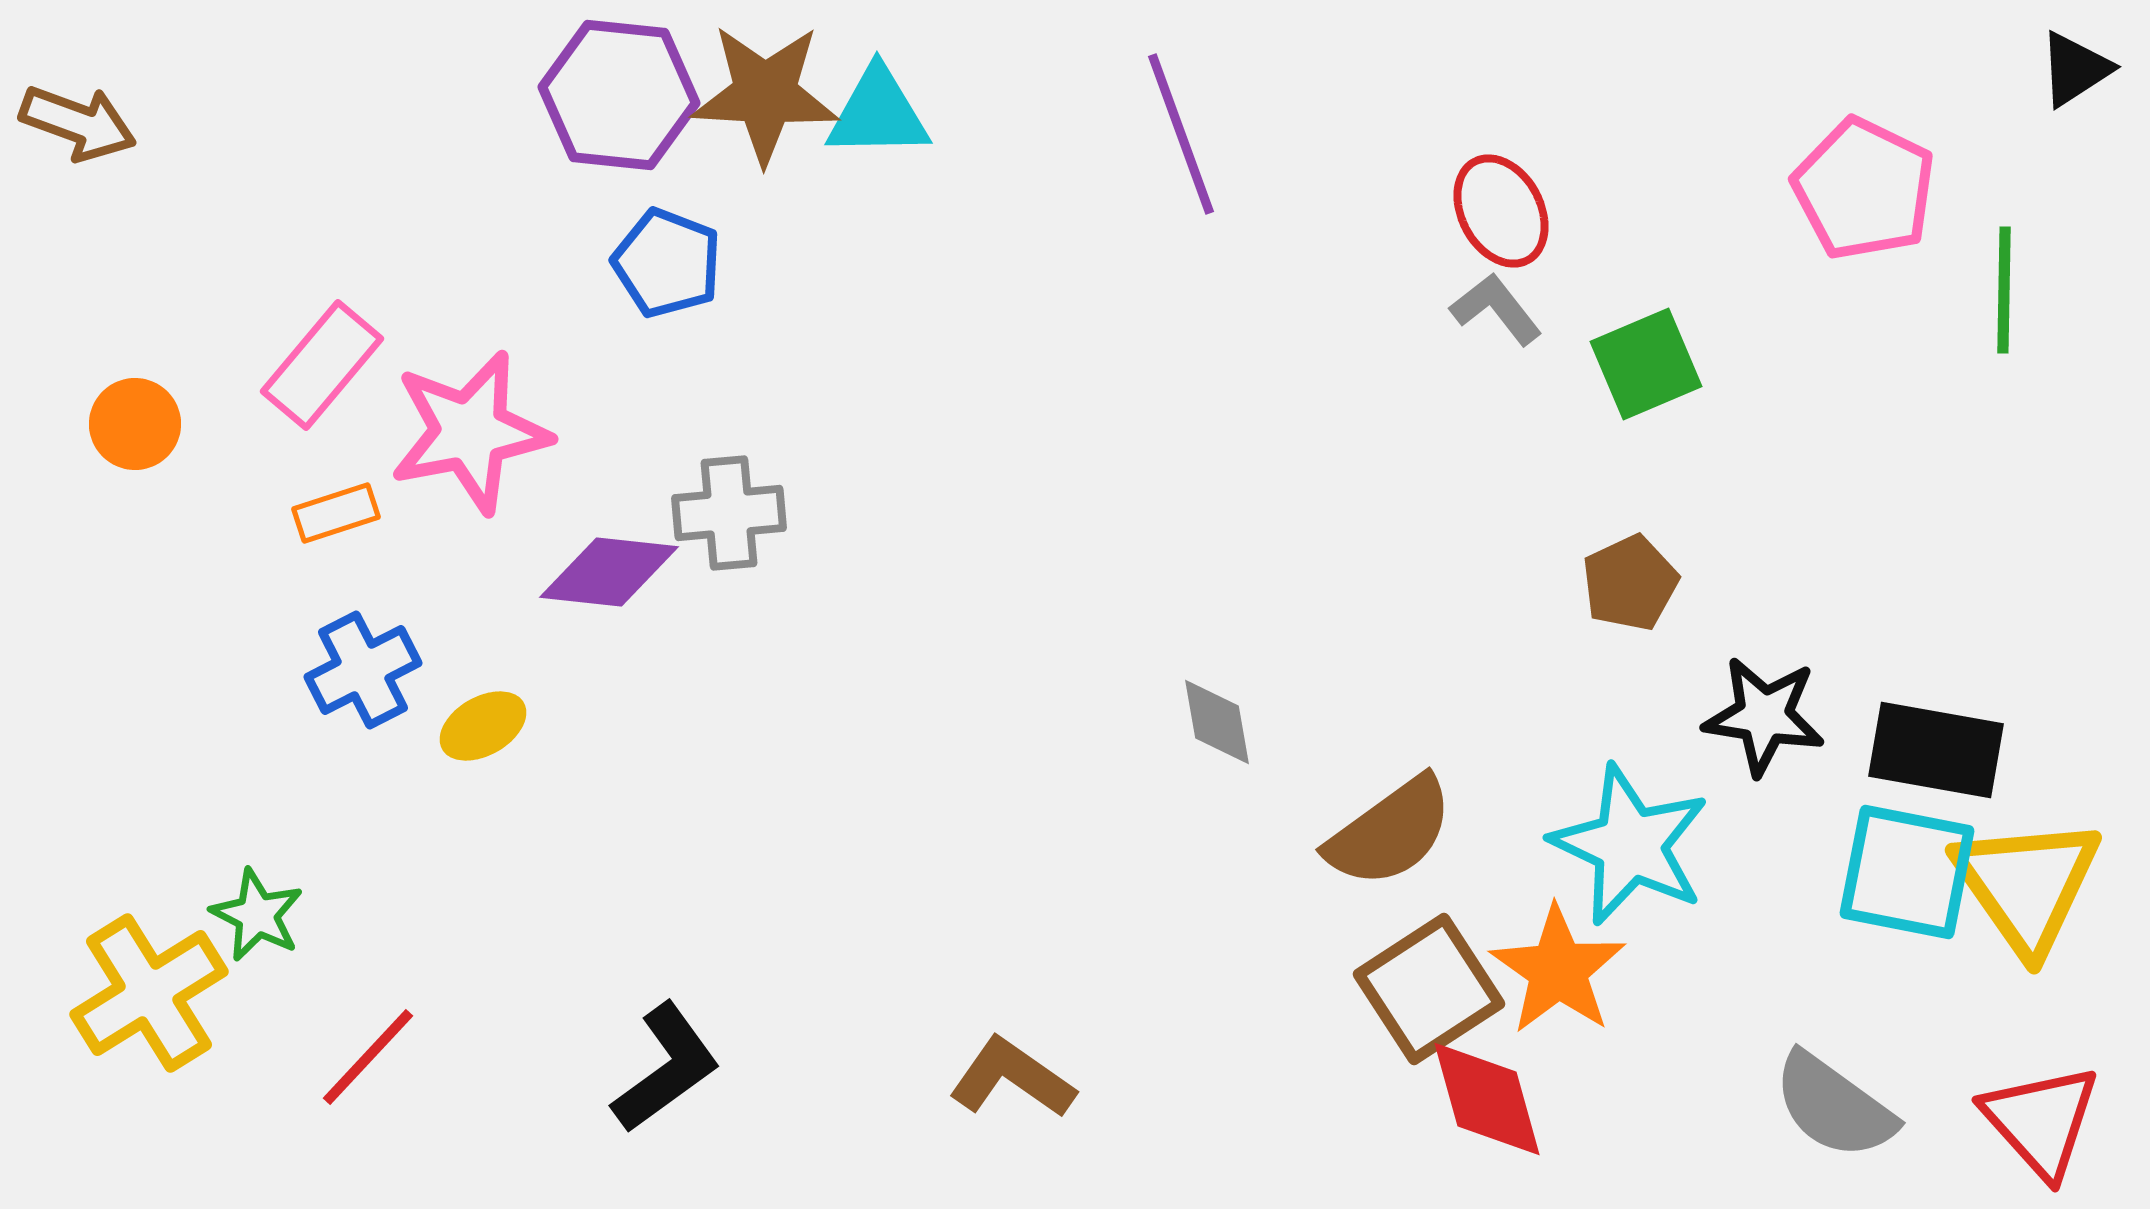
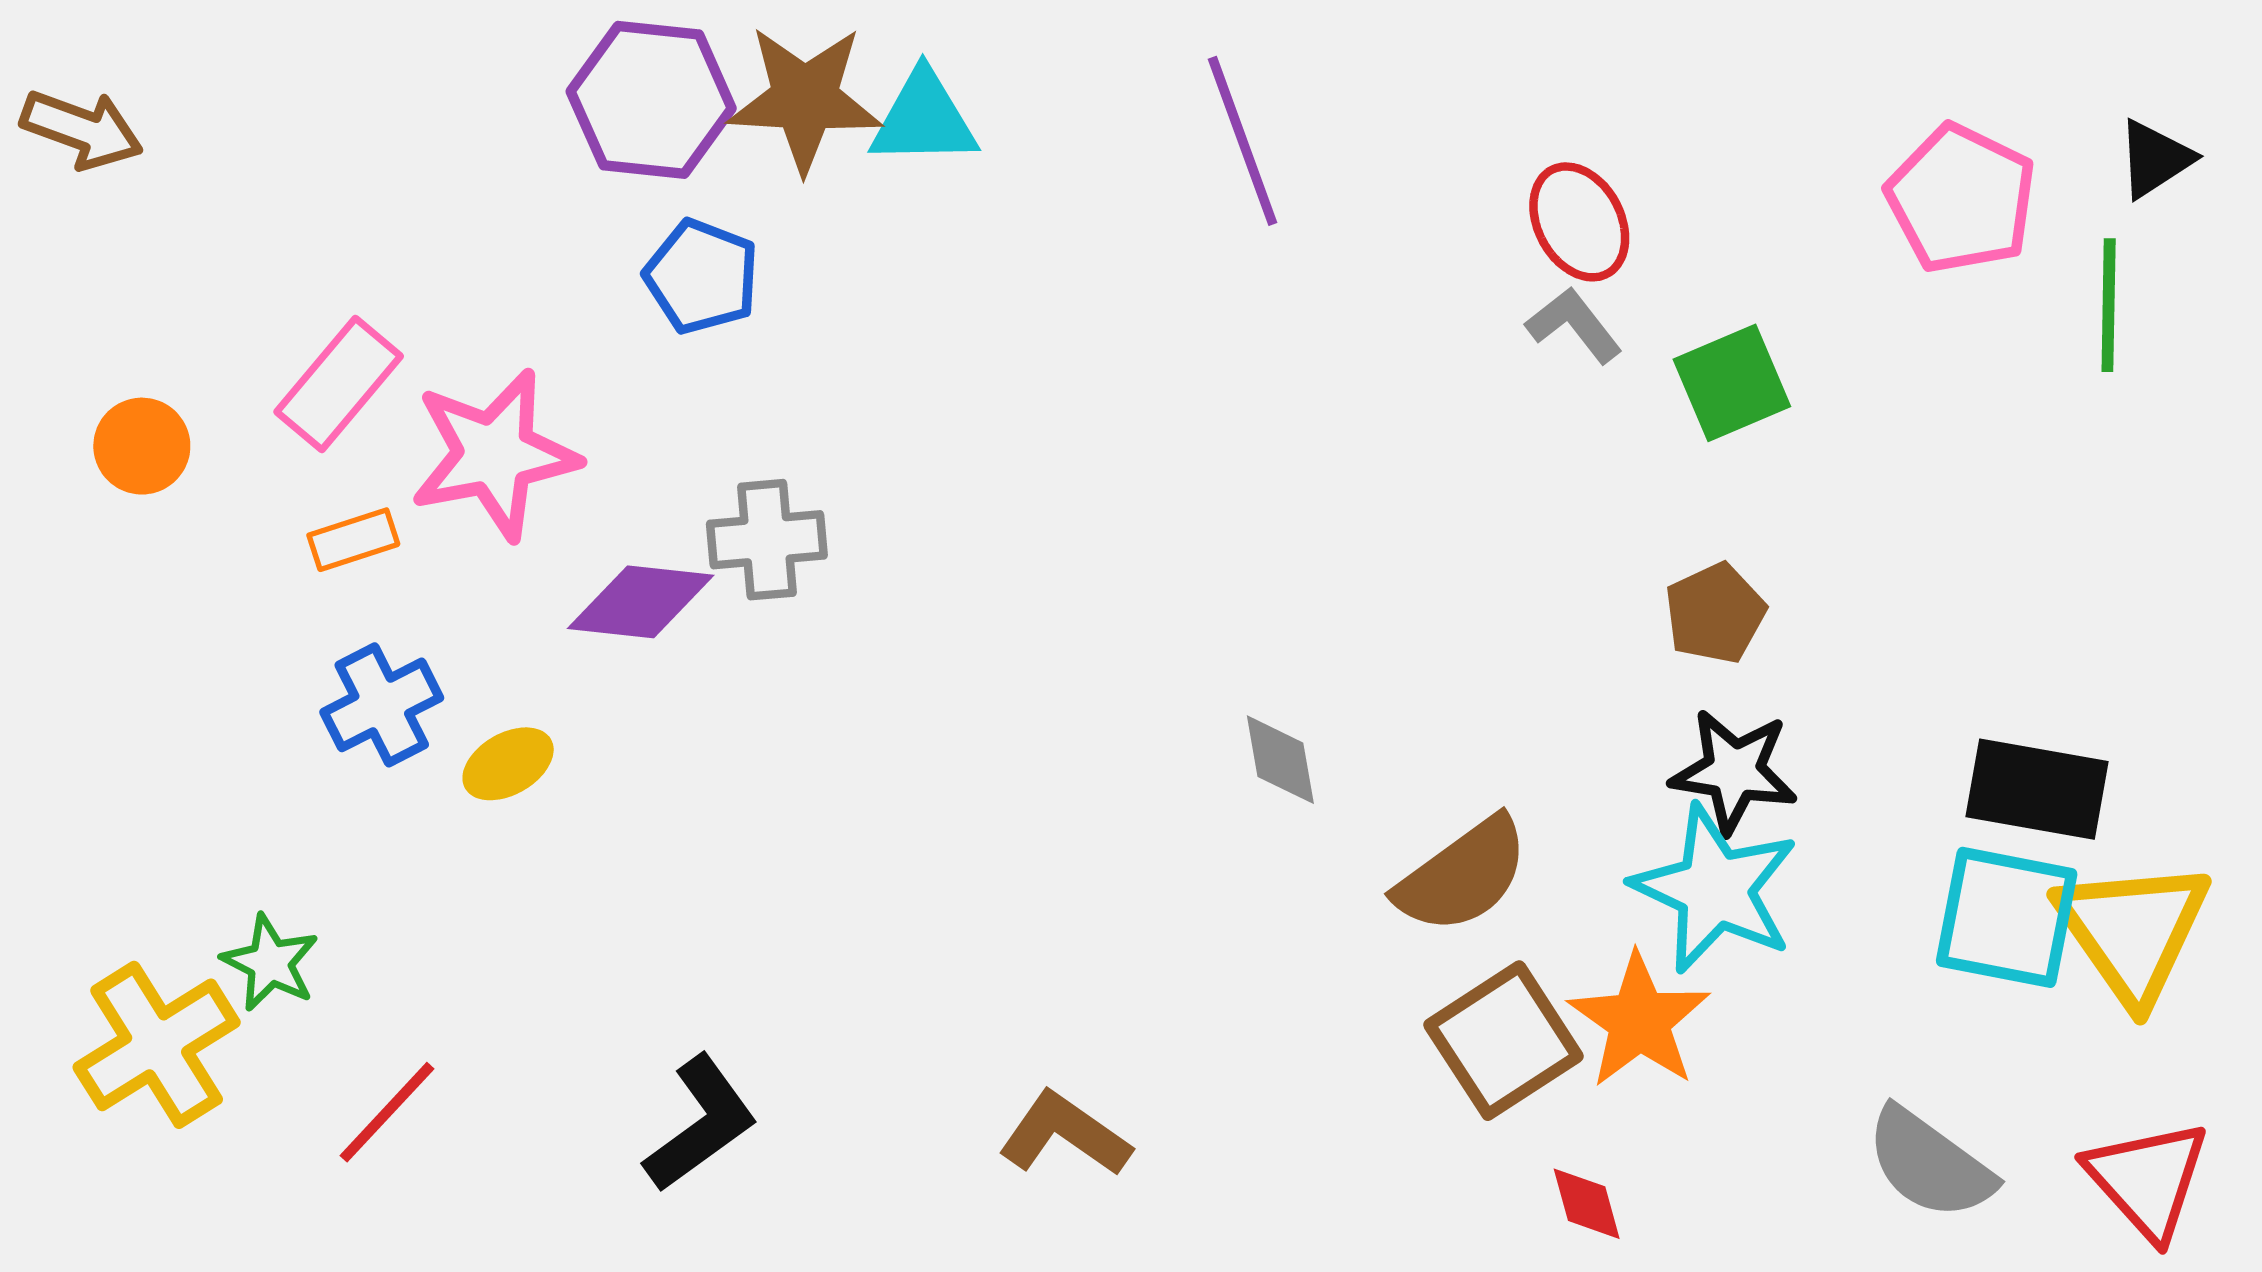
black triangle: (2075, 69) -> (2155, 159), moved
black star: (1764, 716) -> (1734, 771), moved
red diamond: (1487, 1099) -> (1587, 1204), moved, size x0.6

